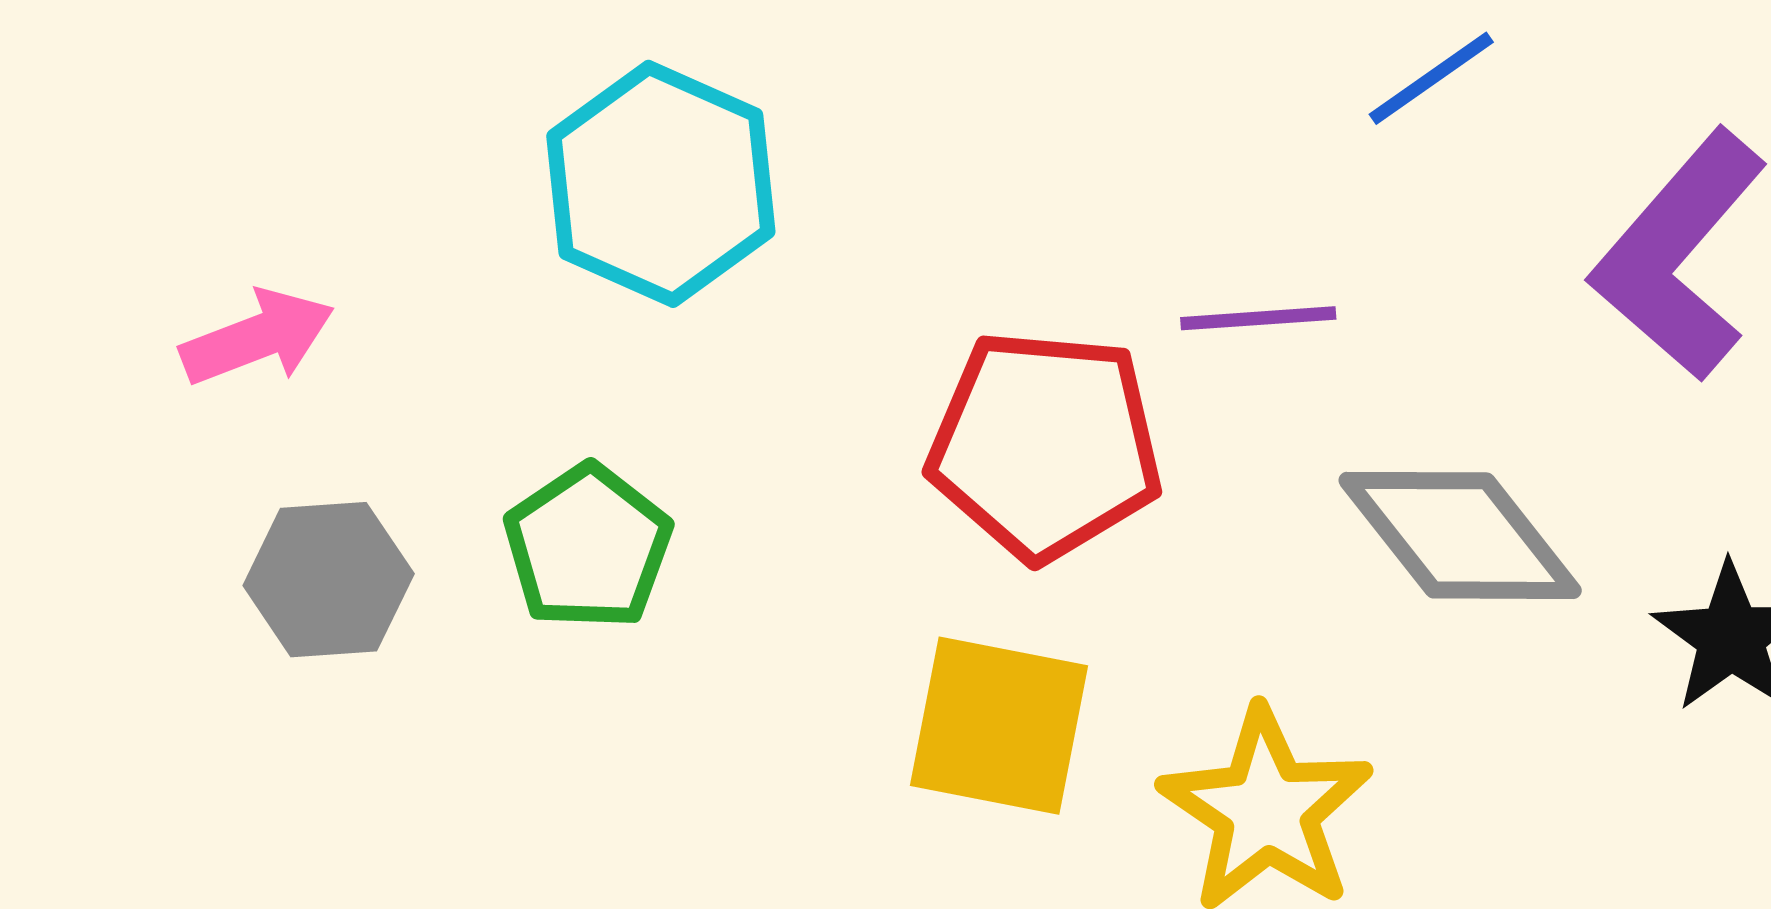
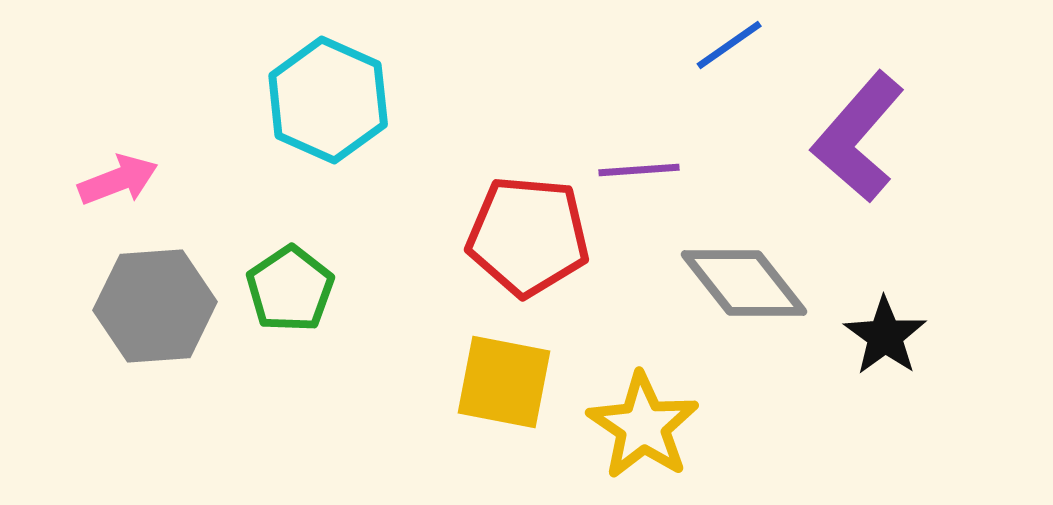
gray hexagon: (329, 580) -> (155, 306), size x1.4

